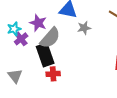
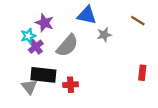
purple star: (38, 23) -> (44, 23), moved
black rectangle: (45, 55) -> (43, 75), moved, turned -65

